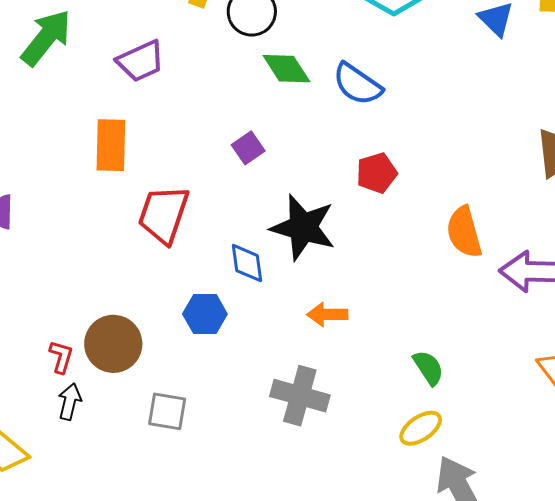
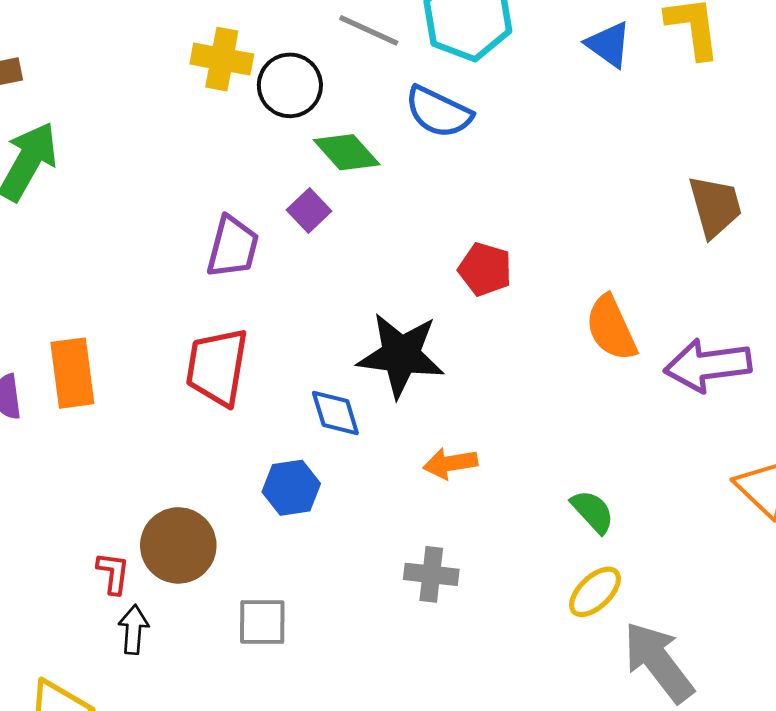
purple trapezoid: (141, 61) -> (233, 247), moved, turned -42
blue semicircle: (357, 84) -> (438, 112), moved
orange rectangle: (111, 145) -> (72, 373), moved
purple square: (248, 148) -> (309, 211), moved
red pentagon: (377, 173) -> (485, 269), turned -30
gray cross: (300, 396) -> (431, 574), size x0.7

